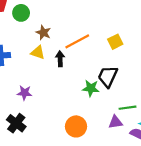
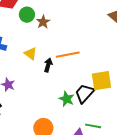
brown star: (43, 33) -> (43, 22), moved
yellow square: (115, 42) -> (101, 81), moved, size x1.5

